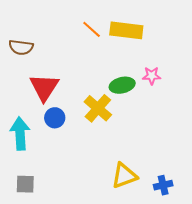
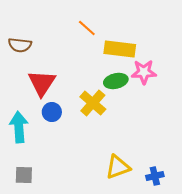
yellow rectangle: (126, 30) -> (120, 49), moved
pink star: (152, 76) -> (144, 72), size x1.4

